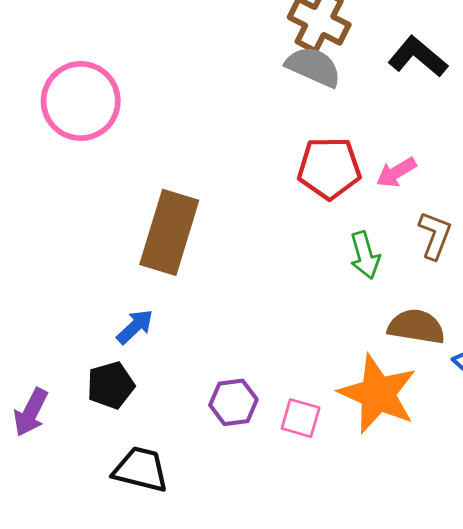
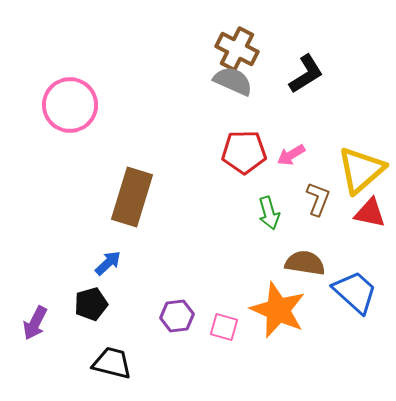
black L-shape: (418, 57) -> (306, 74), turned 108

